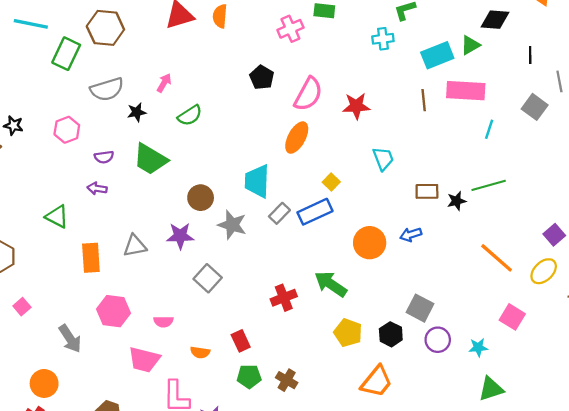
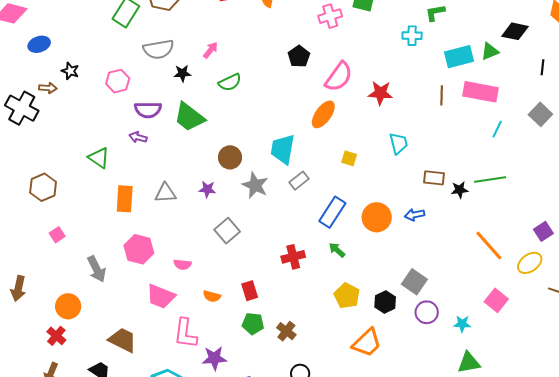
purple semicircle: (104, 157) -> (148, 110), size x1.5
yellow square: (331, 182) -> (349, 158), turned -35
blue rectangle: (315, 212) -> (332, 212), moved, turned -40
purple star: (180, 236) -> (207, 189), size x0.7
green arrow: (331, 284) -> (337, 250), size x0.6

